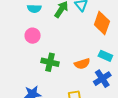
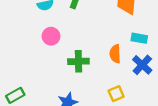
orange semicircle: (82, 64) -> (115, 54), turned 119

